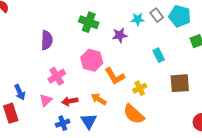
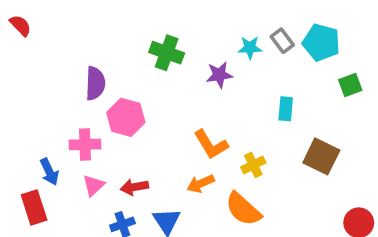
cyan rectangle: (159, 55) -> (286, 109), turned 32
pink hexagon: (92, 60) -> (126, 117), moved
pink cross: (57, 76) -> (85, 145), moved, turned 30
brown square: (180, 83) -> (321, 156), turned 30
orange arrow: (99, 99) -> (201, 184), moved, turned -56

